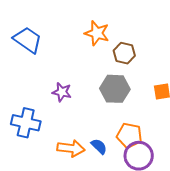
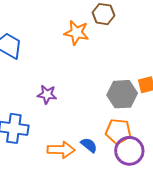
brown hexagon: (124, 53) -> (103, 14), moved
gray hexagon: (115, 89) -> (122, 94), moved

